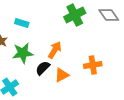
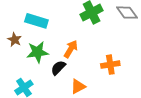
cyan rectangle: (22, 23) -> (36, 21), size x1.5
orange triangle: (62, 75) -> (78, 86), moved

